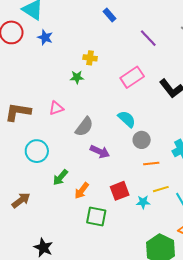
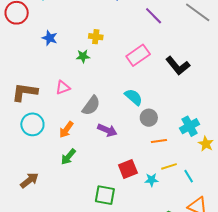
blue star: (45, 37) -> (50, 38), moved
cyan circle: (37, 151) -> (32, 124), moved
orange arrow: (82, 191) -> (66, 130), moved

